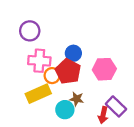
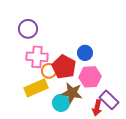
blue circle: (73, 53) -> (85, 53), moved
pink hexagon: (104, 69) -> (90, 77), moved
brown star: (77, 99) -> (72, 93), size x1.5

